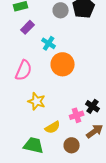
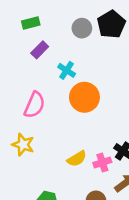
yellow star: (37, 101) -> (23, 145), moved
yellow semicircle: (53, 127) -> (77, 159), moved

